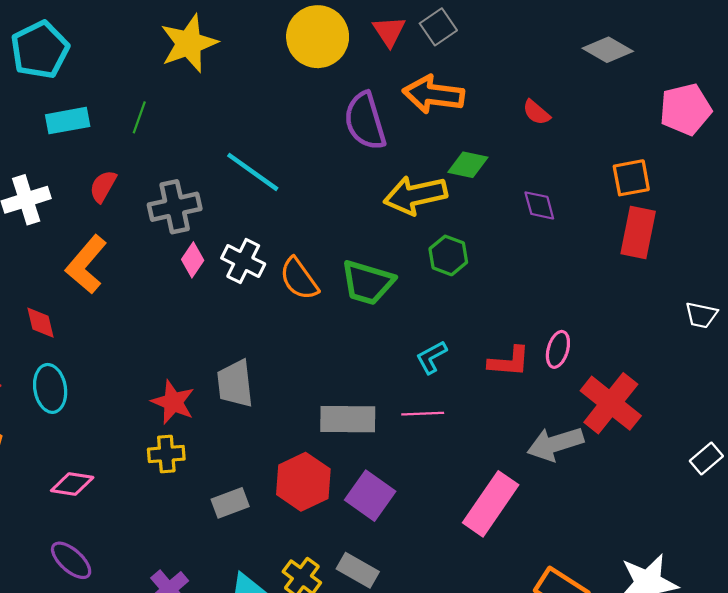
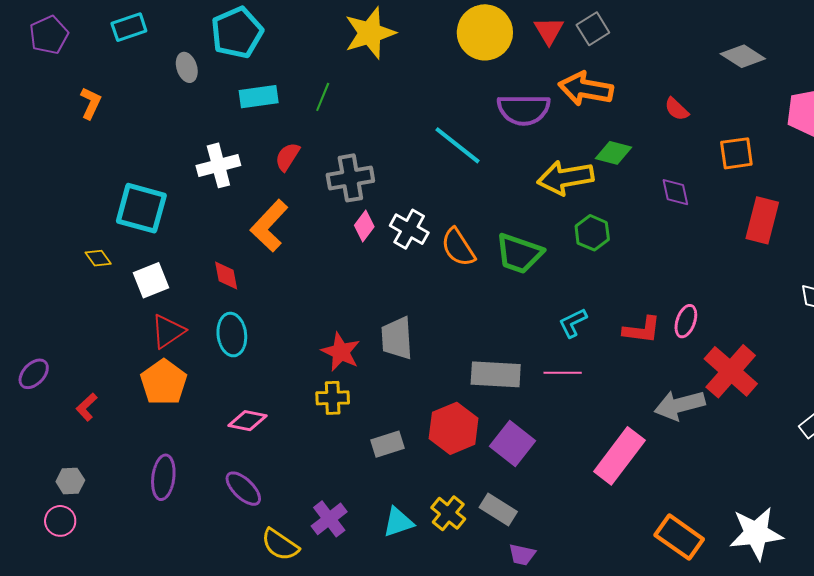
purple semicircle: (365, 121) -> (524, 110), turned -76
cyan line: (253, 172) -> (457, 145), moved
orange square: (631, 178) -> (736, 153), moved

